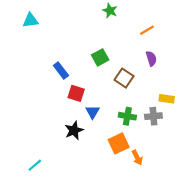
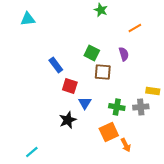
green square: (100, 57) -> (92, 53), turned -35
purple semicircle: (151, 59) -> (124, 54), moved
brown square: (124, 78) -> (103, 72), moved, turned -30

